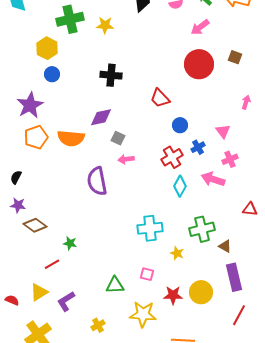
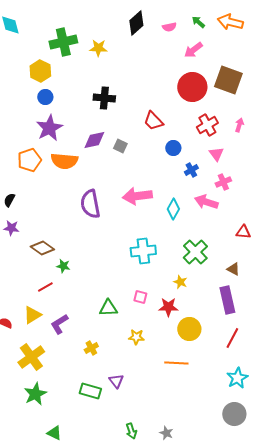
brown square: (235, 57) -> (228, 80), size x2.0
purple star: (30, 105) -> (49, 128), moved
gray square: (118, 138) -> (120, 146), moved
red cross: (172, 157) -> (207, 125), moved
pink arrow: (126, 159) -> (137, 196), moved, size x1.8
brown diamond: (35, 225) -> (42, 248), moved
green cross: (202, 229) -> (195, 252), turned -30
brown triangle: (225, 246) -> (233, 269), moved
yellow star: (177, 253) -> (180, 282), moved
yellow circle: (201, 292) -> (189, 329), moved
red star: (173, 295) -> (168, 307), moved
yellow star: (143, 314) -> (136, 337), size x0.6

